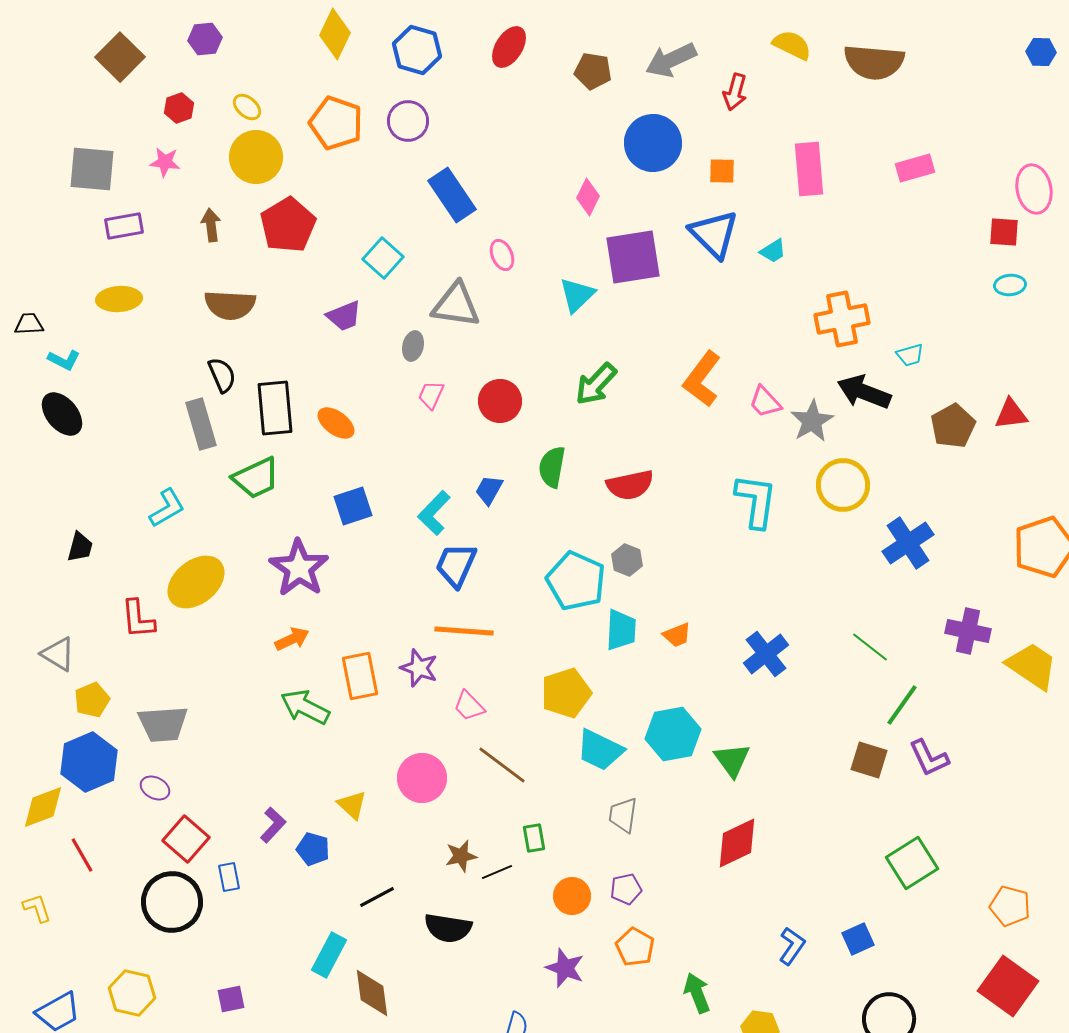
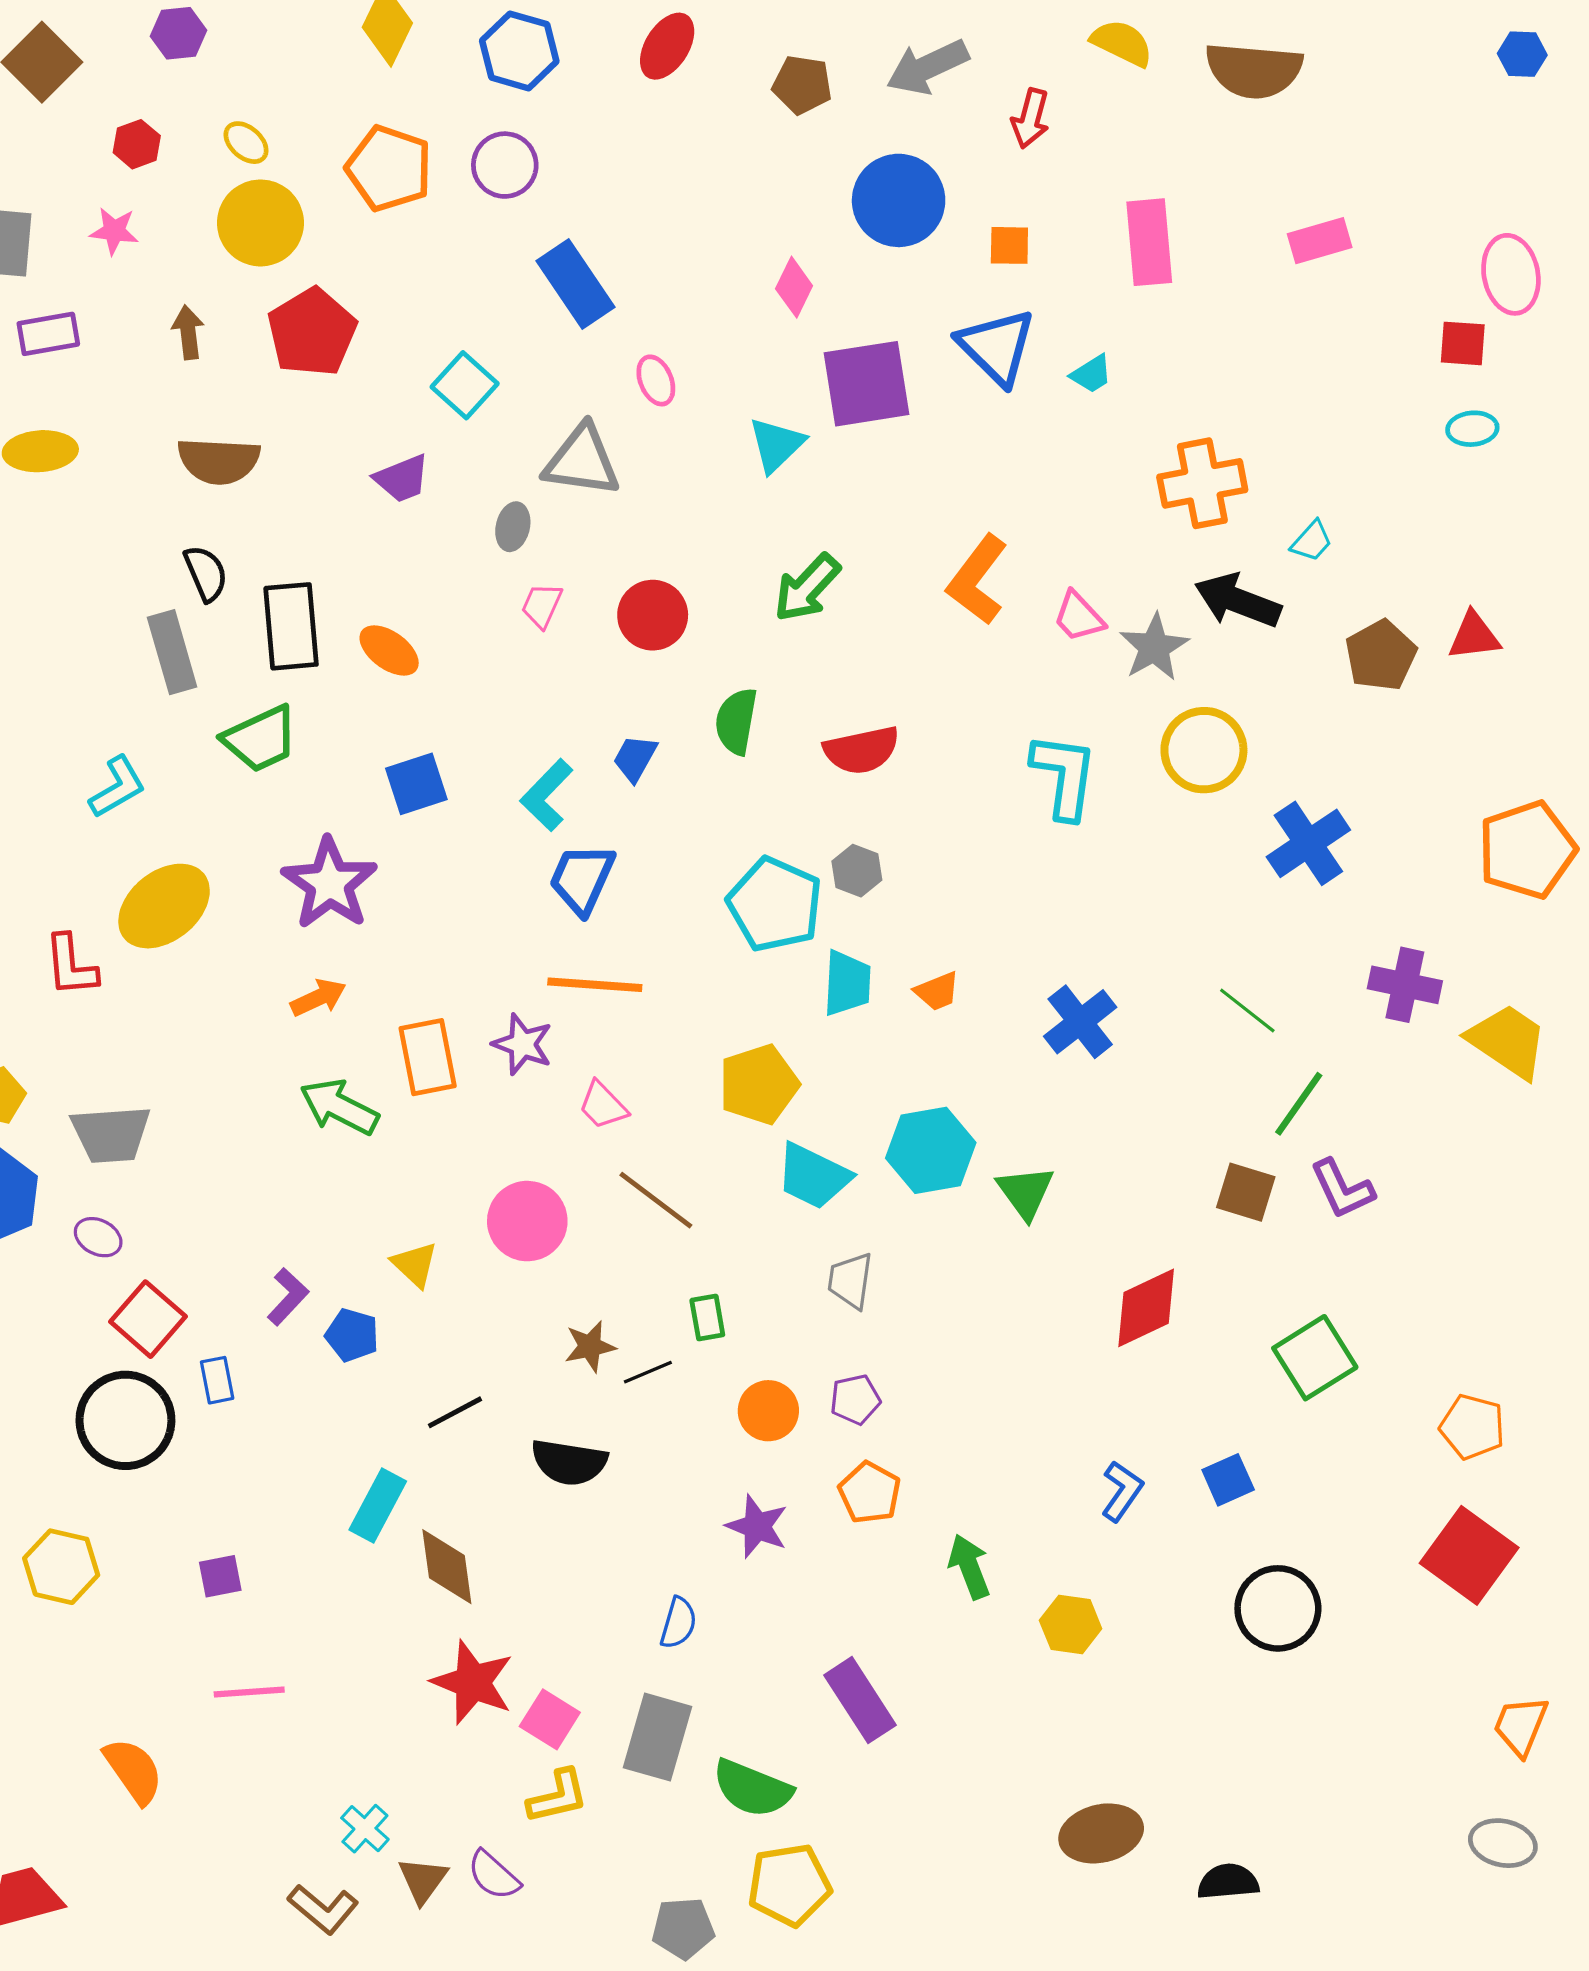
cyan trapezoid: (910, 355) -> (1312, 541), turned -32
red diamond: (737, 843) -> (1146, 1308), moved

